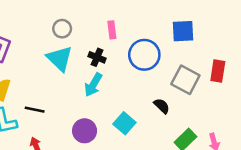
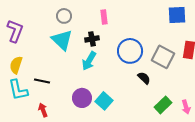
blue square: (183, 31) -> (177, 15), moved
blue circle: (144, 55) -> (130, 51), moved
black cross: (97, 57) -> (92, 39), turned -32
cyan square: (124, 123) -> (104, 101), moved

